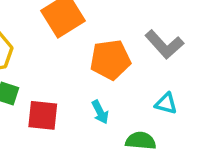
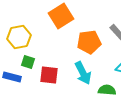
cyan arrow: (100, 112) -> (83, 73), size x1.6

